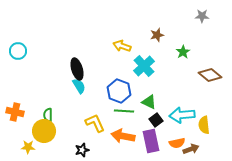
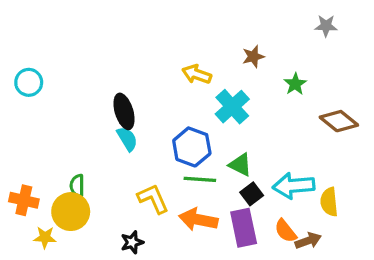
orange cross: (15, 112) -> (24, 200), moved
orange semicircle: (177, 143) -> (286, 231), turned 63

